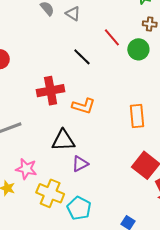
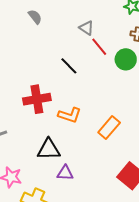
gray triangle: (73, 14) -> (86, 28), moved
orange rectangle: (137, 116) -> (109, 127), moved, turned 45
purple triangle: (80, 164) -> (65, 173), turned 30

